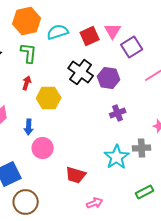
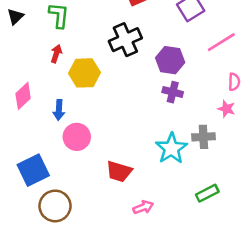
black cross: (81, 72) -> (125, 40), turned 30
purple hexagon: (109, 78) -> (170, 60), moved
purple cross: (118, 113) -> (173, 92), turned 35

